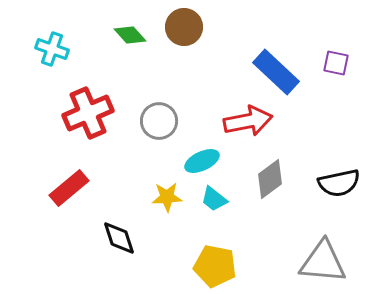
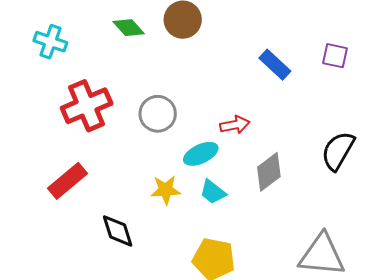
blue rectangle: (276, 72) -> (275, 65), size x0.7
red arrow: (248, 121) -> (235, 125), moved, size x0.6
black semicircle: (339, 183) -> (338, 151), moved, turned 132

